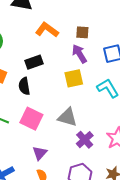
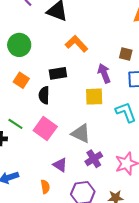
brown square: (82, 32) -> (126, 54), moved
purple triangle: (40, 153) -> (60, 165), moved, turned -49

